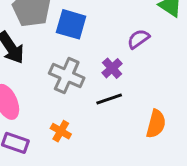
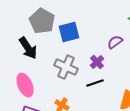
blue square: (71, 24) -> (69, 32), turned -30

